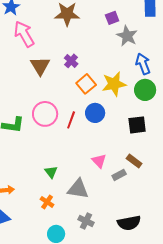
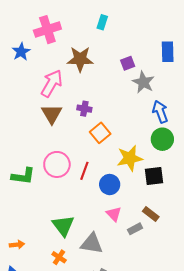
pink arrow: (24, 34) -> (52, 83), moved, turned 60
purple cross: (71, 61) -> (84, 109), turned -32
yellow star: (114, 84) -> (130, 158), moved
blue circle: (95, 113) -> (110, 185), moved
green triangle: (51, 172) -> (63, 226), size x1.6

